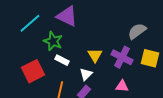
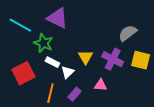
cyan line: (30, 23) -> (20, 25), turned 70
white triangle: (86, 74) -> (68, 72), moved
pink triangle: (122, 86) -> (101, 85), moved

